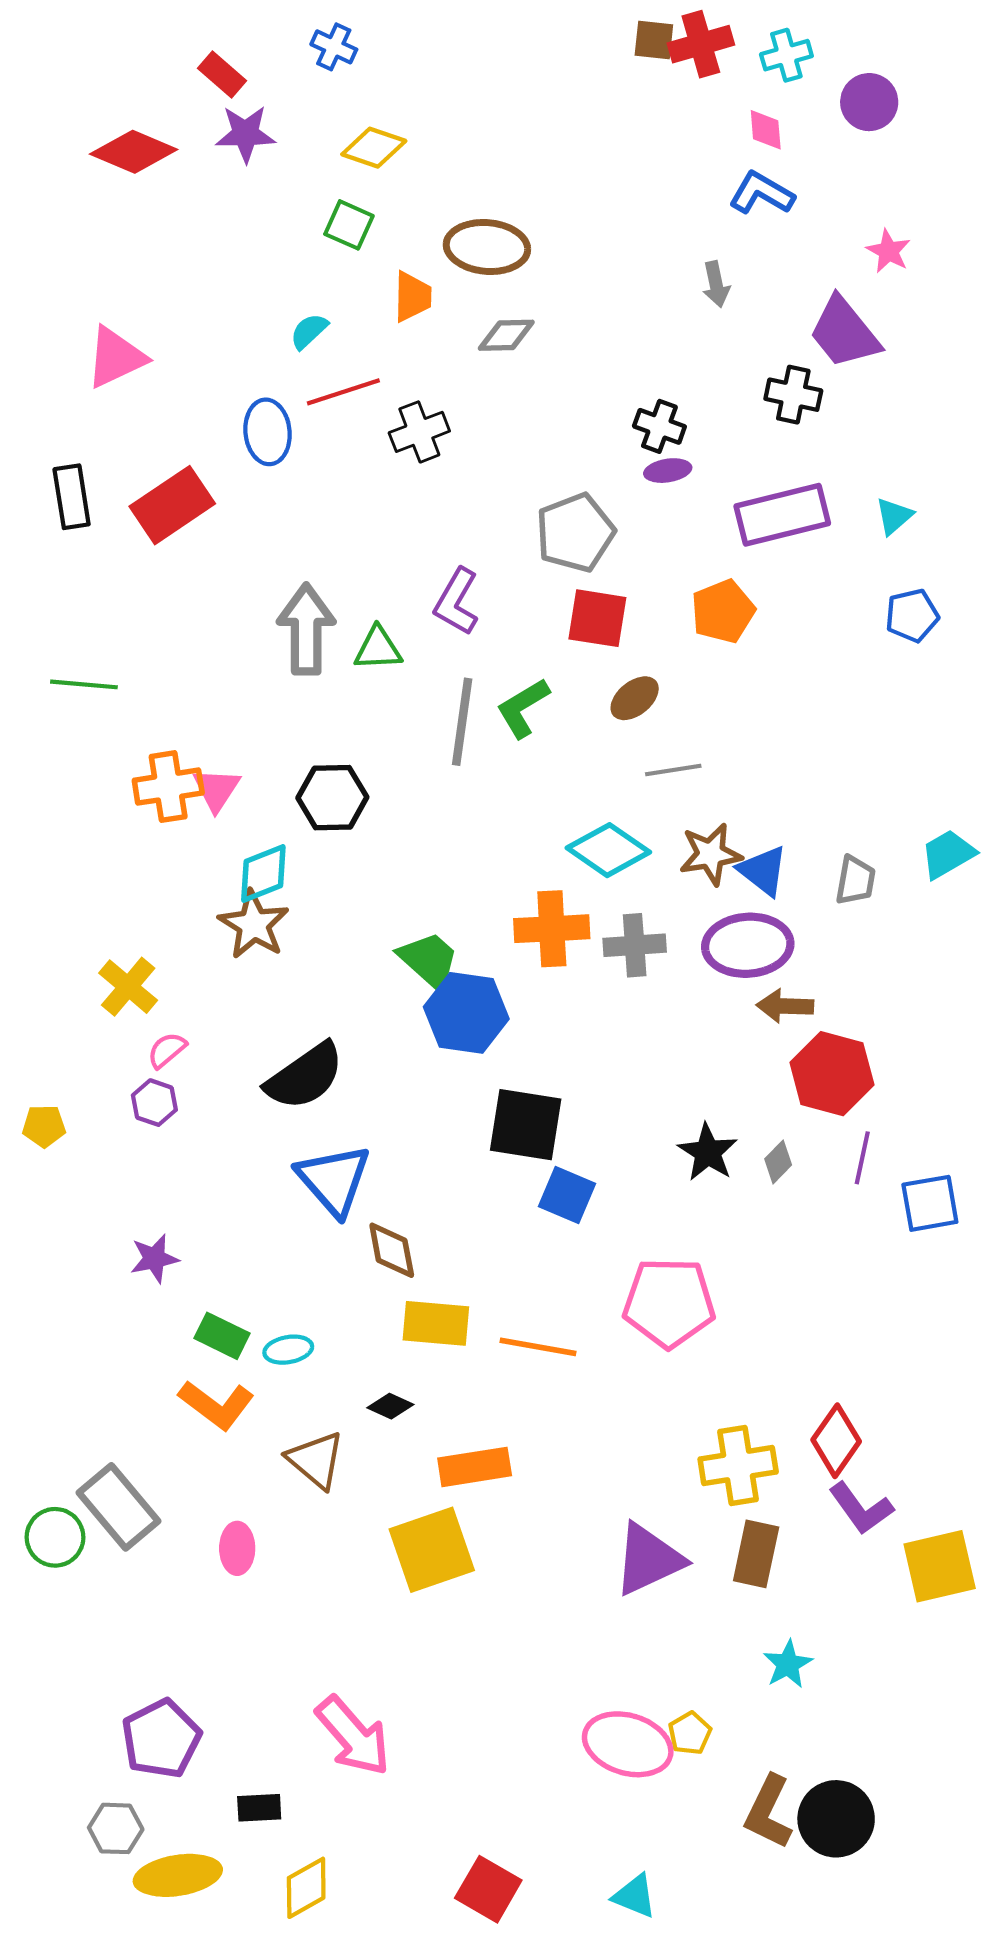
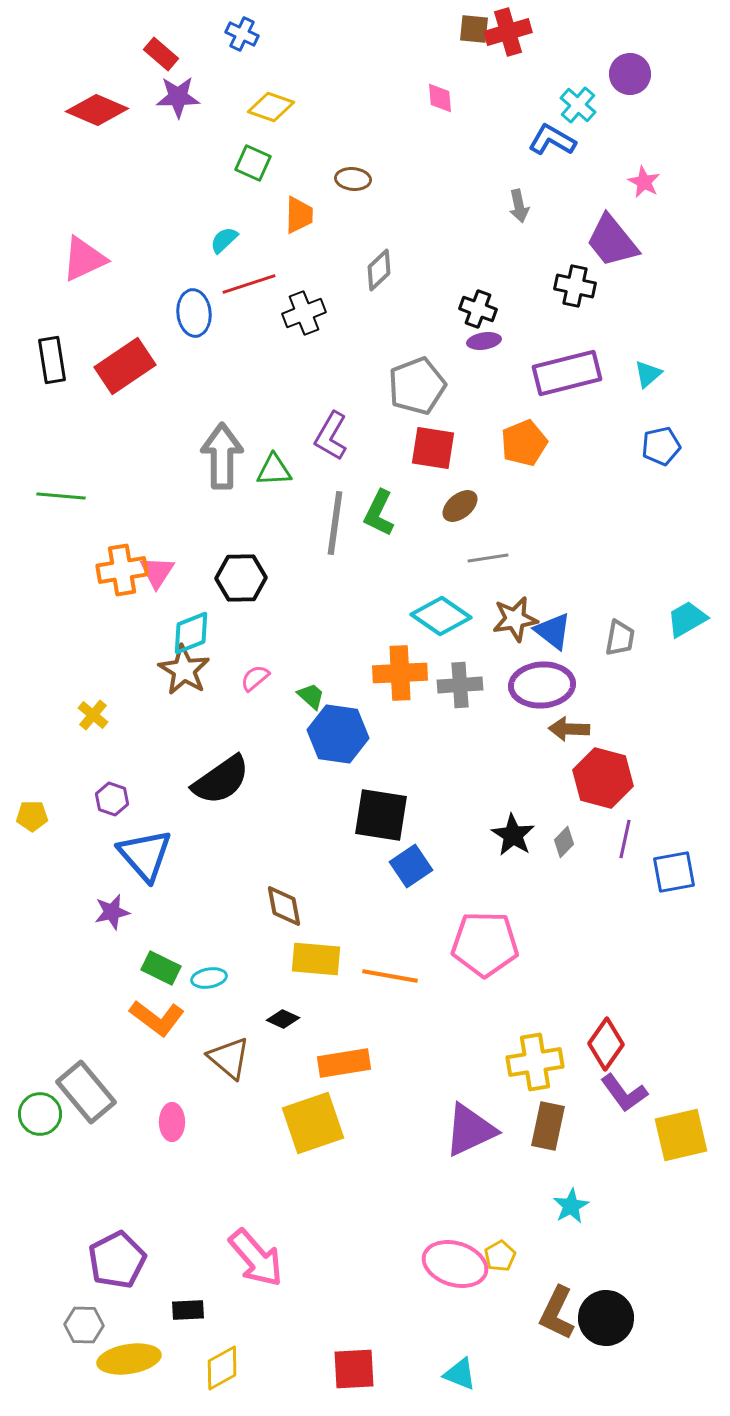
cyan cross: (786, 55) -> (578, 105), moved, turned -33
pink diamond: (766, 130) -> (440, 98), moved
brown ellipse: (487, 247) -> (353, 179), size x0.6
gray diamond: (506, 335) -> (379, 270), moved, turned -42
green L-shape: (523, 708) -> (379, 513), turned -33
green trapezoid: (429, 960) -> (311, 696), size x0.6
yellow cross: (128, 987) -> (93, 715), size x0.7
pink semicircle: (167, 1050) -> (255, 678), moved
blue triangle: (334, 1180) -> (145, 855), moved
blue square: (567, 1195) -> (411, 866), turned 33
red square: (488, 1889) -> (354, 1369), turned -33

